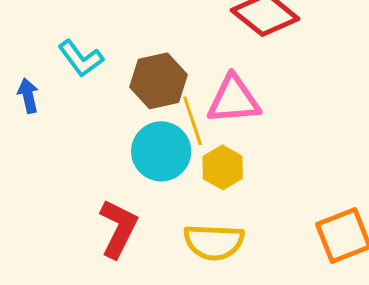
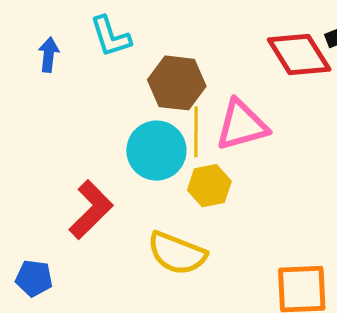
pink triangle: (234, 100) -> (242, 125), turned -30

